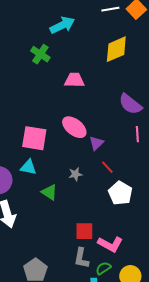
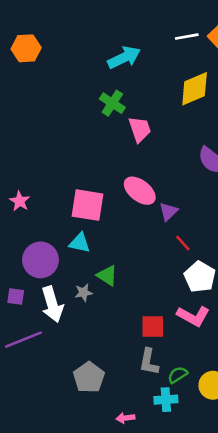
green cross: (40, 54) -> (112, 103), moved
pink trapezoid: (74, 80) -> (140, 129), turned 70
gray star: (75, 174) -> (84, 293), moved
pink L-shape: (110, 244) -> (193, 316), moved

